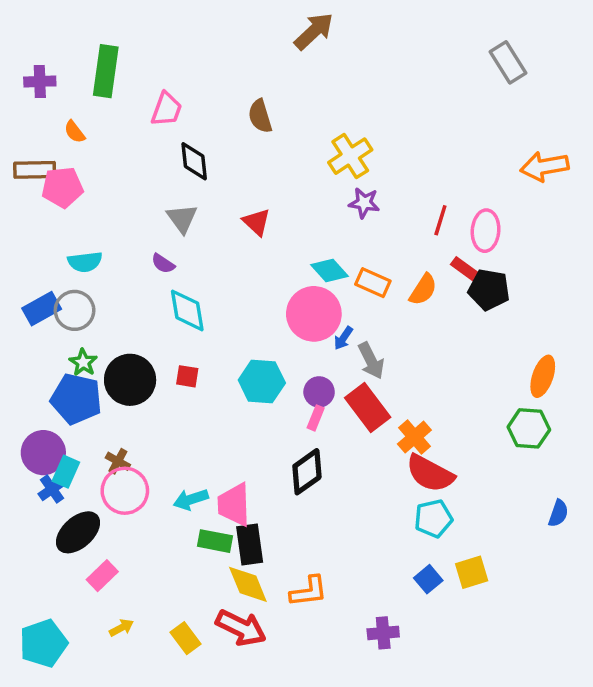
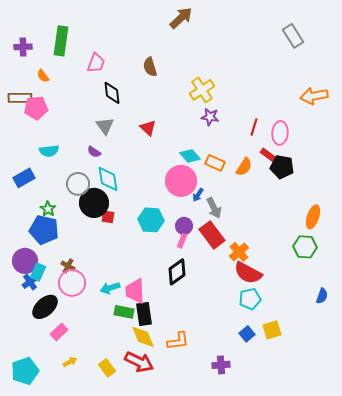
gray circle: (75, 310) -> (78, 184), moved
black circle: (130, 380) -> (94, 203), moved

